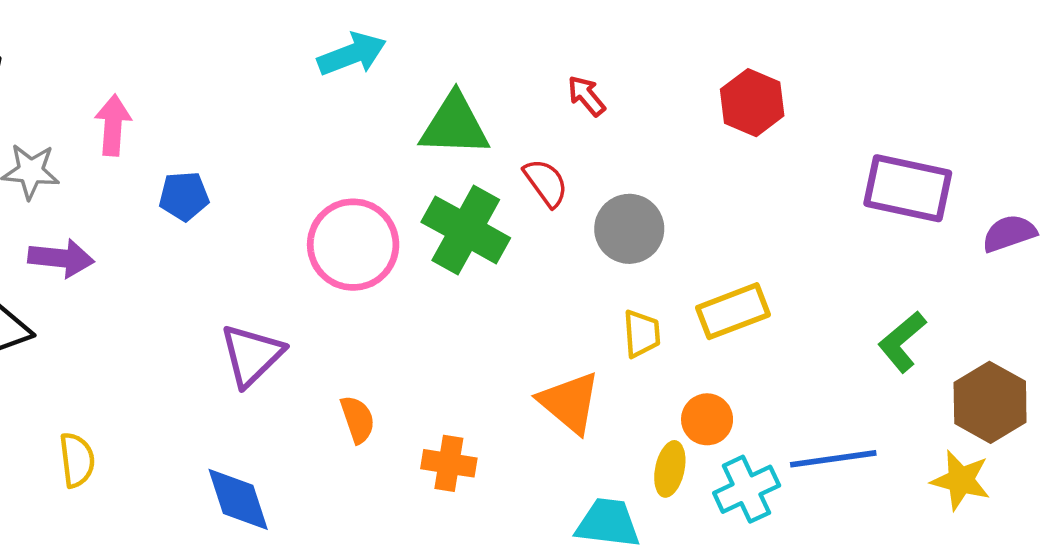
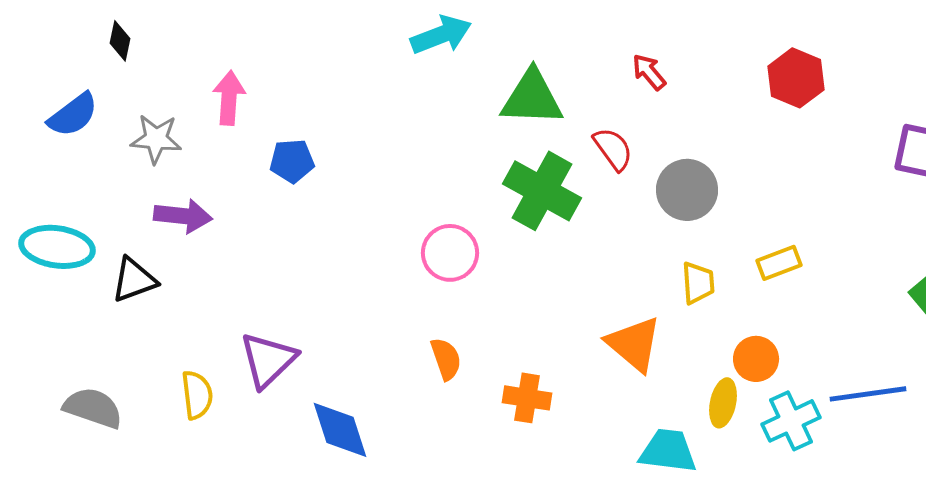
pink circle: (353, 245) -> (450, 253), moved, size x0.7
yellow rectangle: (733, 311) -> (779, 263), size x0.7
purple triangle: (252, 355) -> (268, 360), moved

